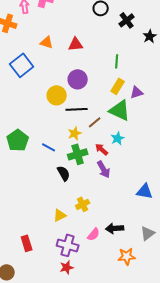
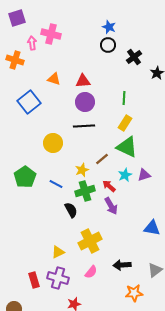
purple circle: (78, 79) -> (85, 102), moved
purple triangle: (137, 92) -> (144, 175), moved
yellow circle: (57, 95) -> (53, 143), moved
black line: (77, 109) -> (84, 126), moved
yellow cross: (83, 204) -> (90, 241), size x1.6
yellow triangle: (60, 215) -> (58, 252), moved
pink semicircle: (94, 234) -> (91, 272), moved
purple cross: (68, 245) -> (58, 278), moved

